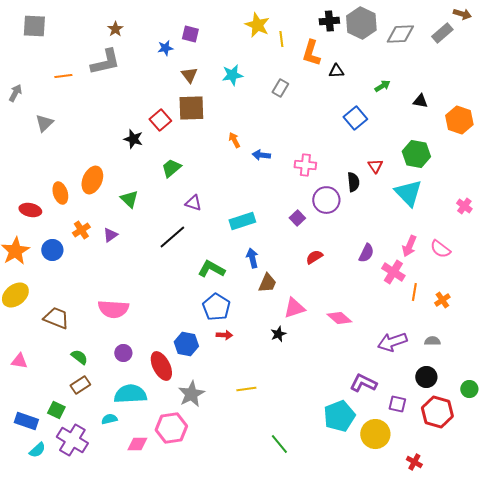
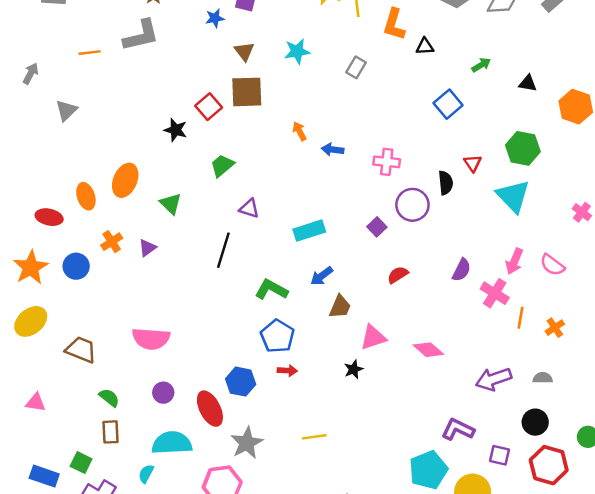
black line: (172, 237) -> (223, 250), turned -32
blue arrow: (252, 258) -> (322, 276), turned -114
brown rectangle: (80, 385) -> (110, 432), turned -60
cyan semicircle: (109, 419) -> (146, 474), turned -49

